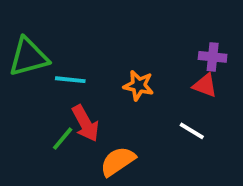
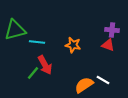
white line: (192, 131) -> (103, 80), moved
orange semicircle: (118, 161) -> (84, 85), moved

